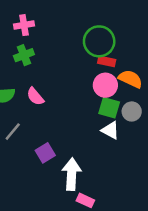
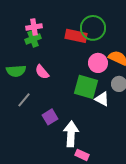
pink cross: (24, 25) -> (34, 27), moved
red rectangle: (107, 61) -> (76, 36), moved, size x1.5
green square: (109, 108) -> (86, 87), moved, size x1.4

